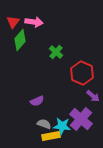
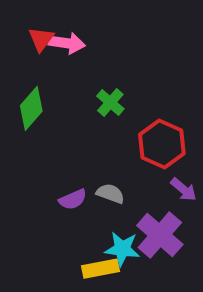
red triangle: (13, 22) -> (41, 39), moved
green diamond: (20, 40) -> (31, 108), moved
gray semicircle: (44, 124) -> (110, 193), moved

